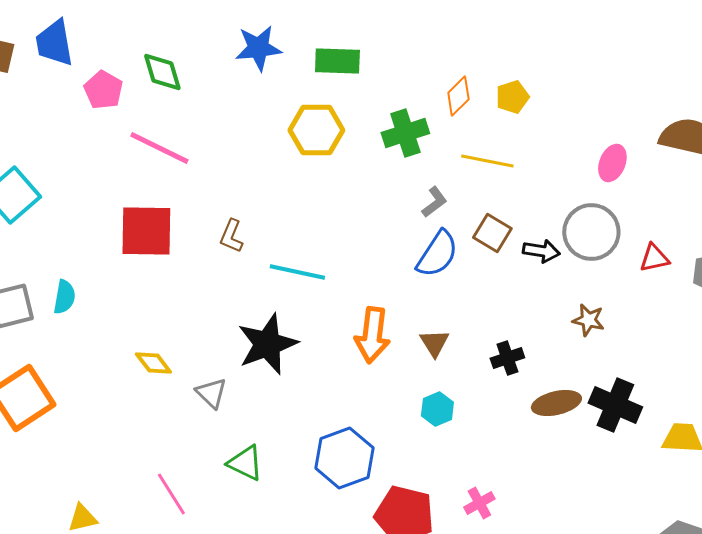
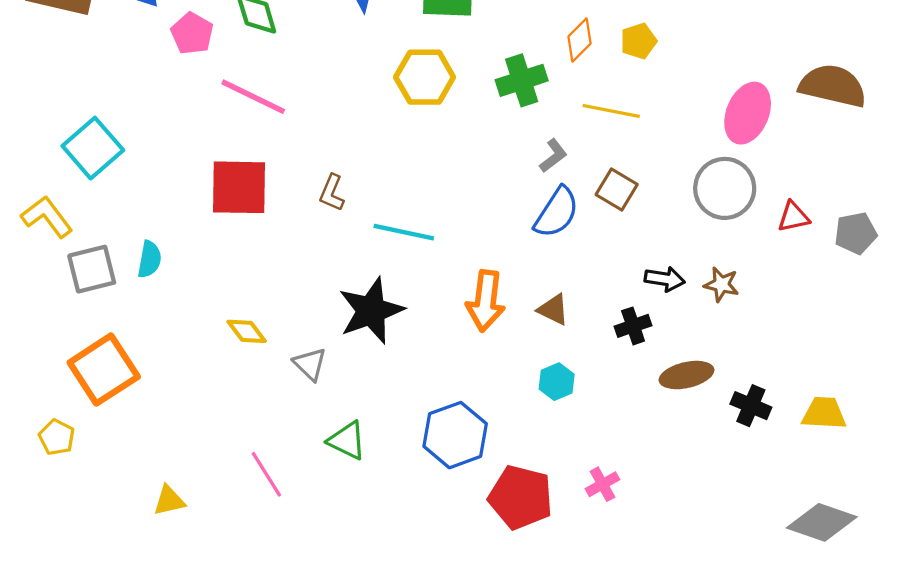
pink ellipse: (612, 163) -> (748, 113), size x1.5
black arrow: (541, 251) -> (665, 279), moved
brown triangle: (434, 343) -> (553, 310), turned -32
black cross: (615, 405) -> (751, 406), moved, size x0.7

